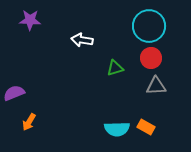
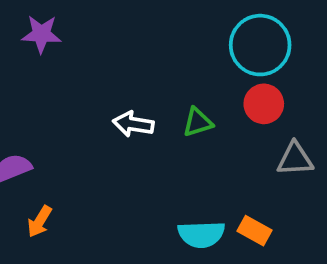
white arrow: (82, 40) -> (133, 124), moved
gray triangle: (156, 86) -> (295, 159), moved

